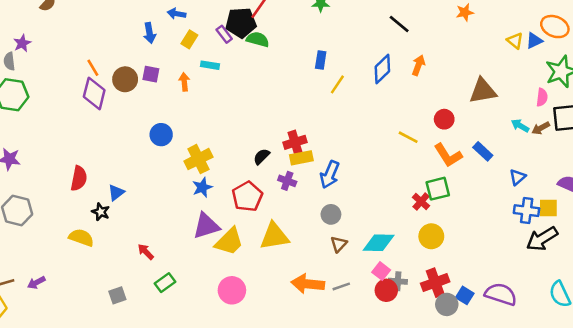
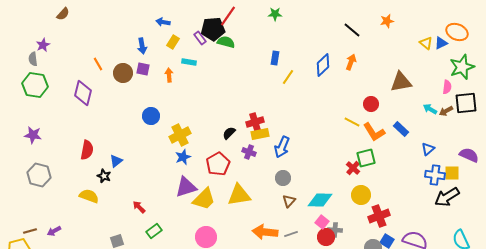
black line: (399, 24) -> (352, 30), moved
blue arrow: (150, 33) -> (142, 46), moved
purple diamond: (94, 93) -> (83, 93), moved
yellow line: (408, 137) -> (352, 122), moved
red cross: (435, 283) -> (379, 216), moved

